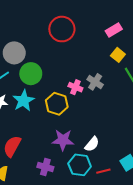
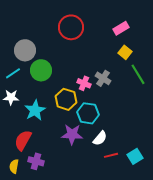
cyan star: (24, 101) -> (35, 110), moved
cyan hexagon: (80, 165) -> (88, 113), moved
purple cross: (45, 167) -> (36, 161), moved
red line: (103, 171) -> (111, 155), moved

